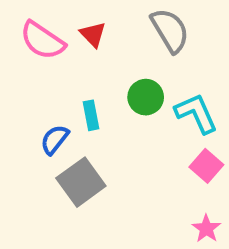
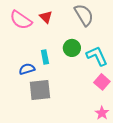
blue semicircle: (55, 140) -> (27, 69), turned 35
gray square: (81, 182) -> (40, 90), turned 30

